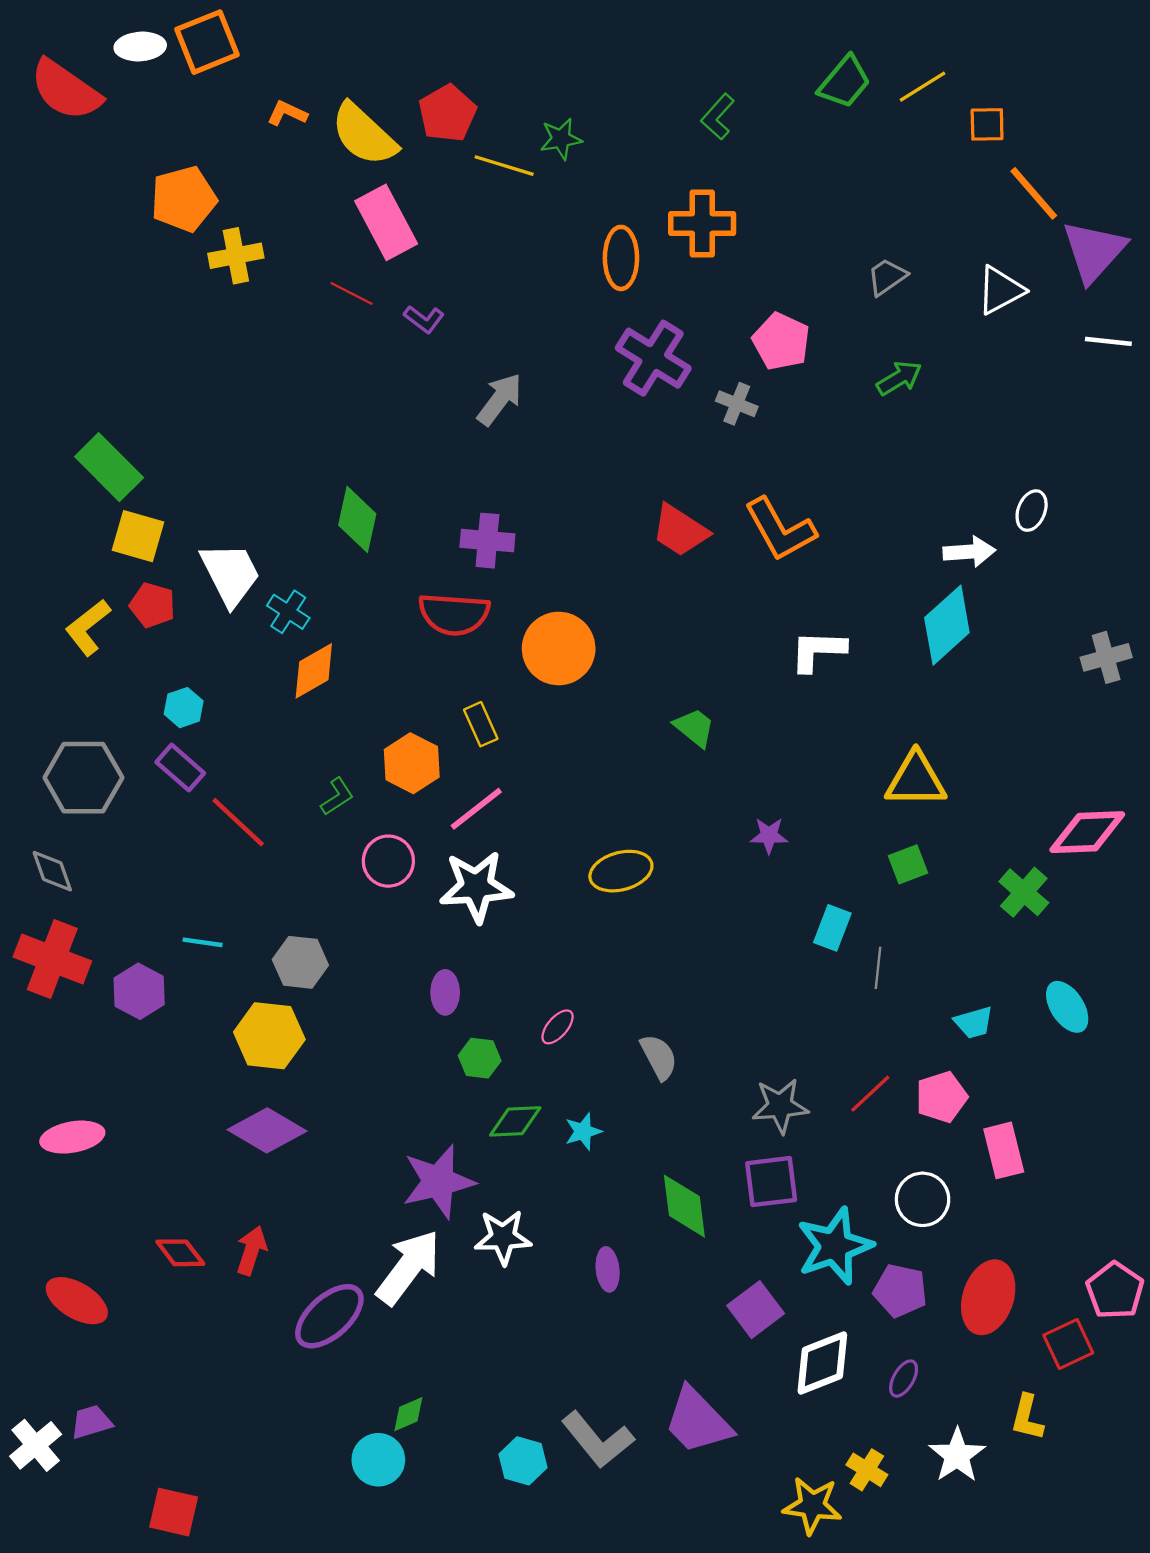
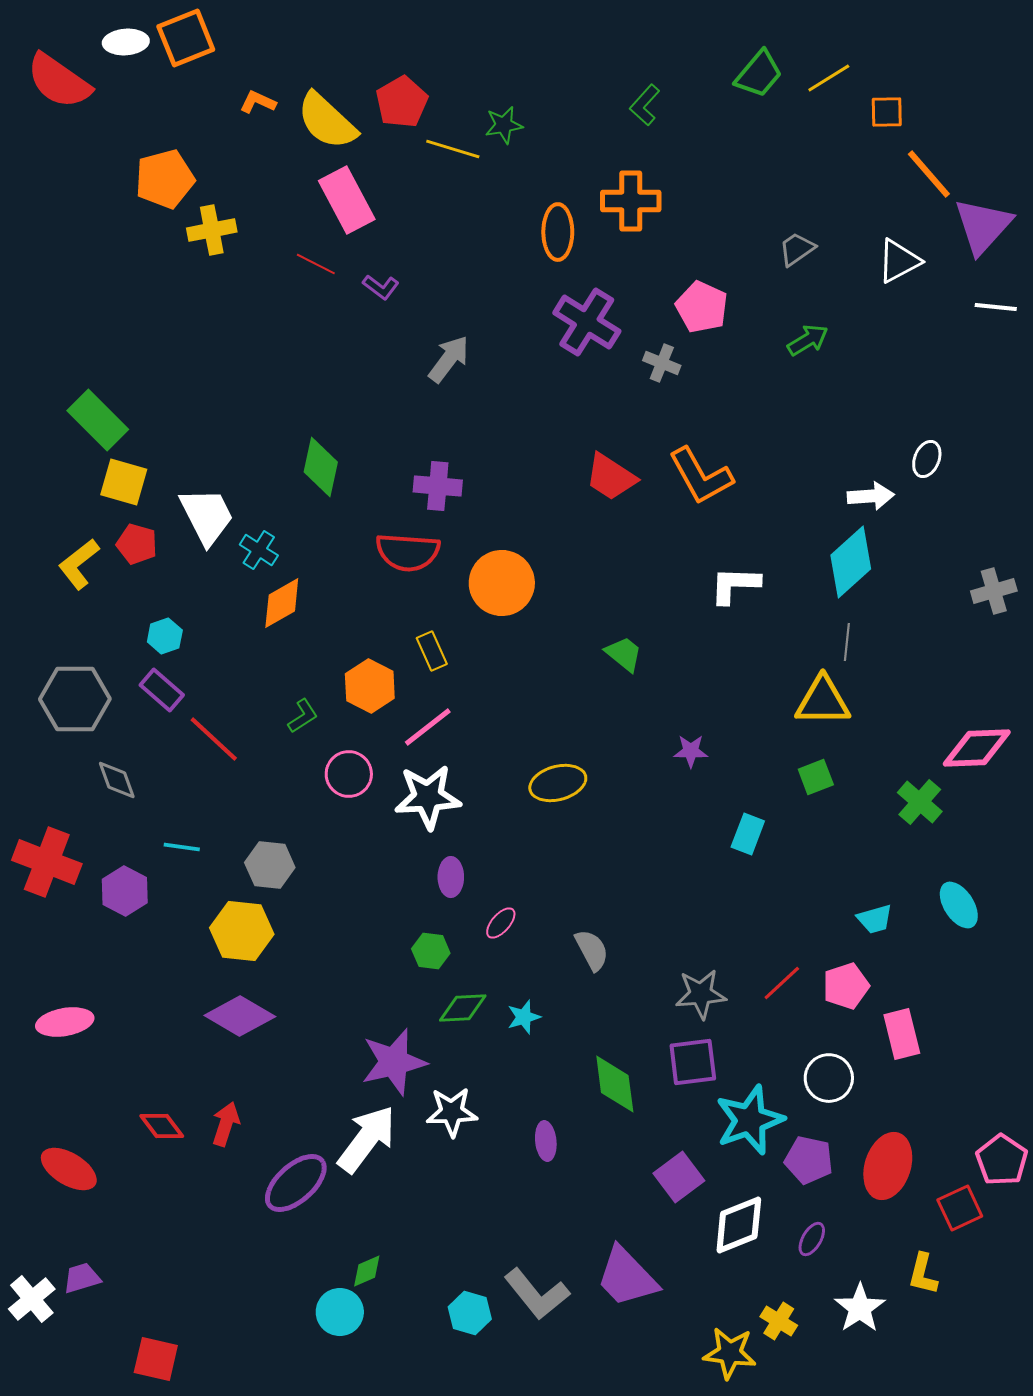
gray diamond: (52, 871) -> (117, 780), moved
gray line: (878, 968) -> (847, 642), moved
purple ellipse: (445, 992) -> (451, 877), moved

